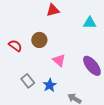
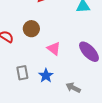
gray rectangle: (28, 81) -> (22, 73), turned 32

